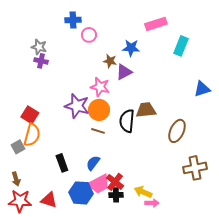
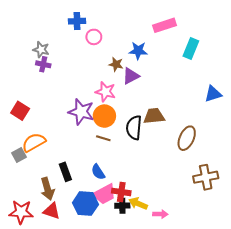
red square: (30, 115) -> (20, 111), moved
orange semicircle: (32, 135) -> (34, 142), turned -135
blue semicircle: (93, 163) -> (98, 172), turned -70
brown arrow: (16, 179) -> (47, 189), moved, size x1.5
red cross: (115, 182) -> (121, 192), turned -30
yellow arrow: (143, 192) -> (138, 204), moved

